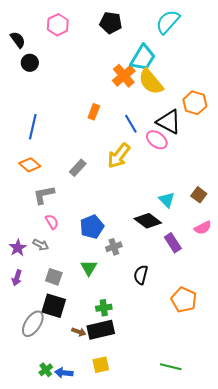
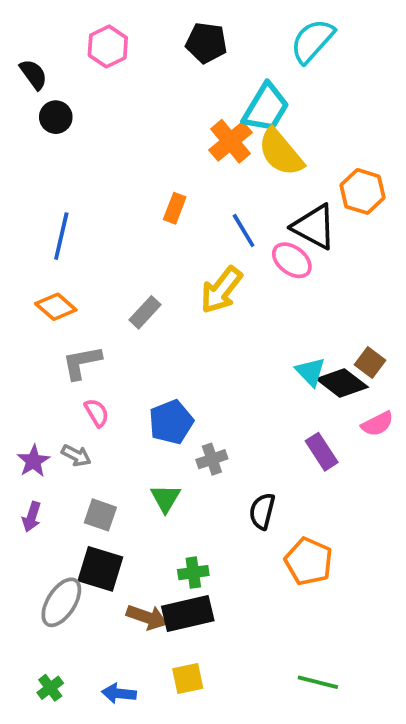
black diamond: (148, 221) -> (342, 383), moved
orange pentagon: (184, 300) -> (309, 561), moved
brown arrow: (79, 332) -> (147, 617), size x1.5
green cross: (46, 370) -> (50, 688), moved

